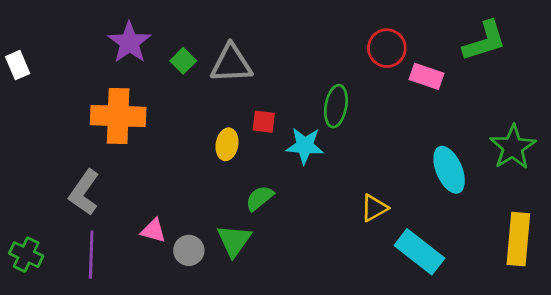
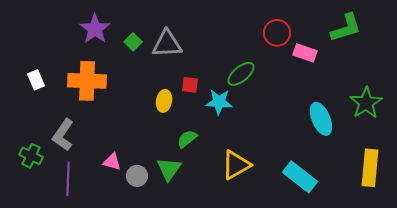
white rectangle: (18, 65) -> (36, 80), moved
green ellipse: (336, 106) -> (241, 74), turned 40
yellow triangle: (374, 208) -> (236, 165), moved, size x1.5
green cross: (26, 255) -> (31, 156), moved

